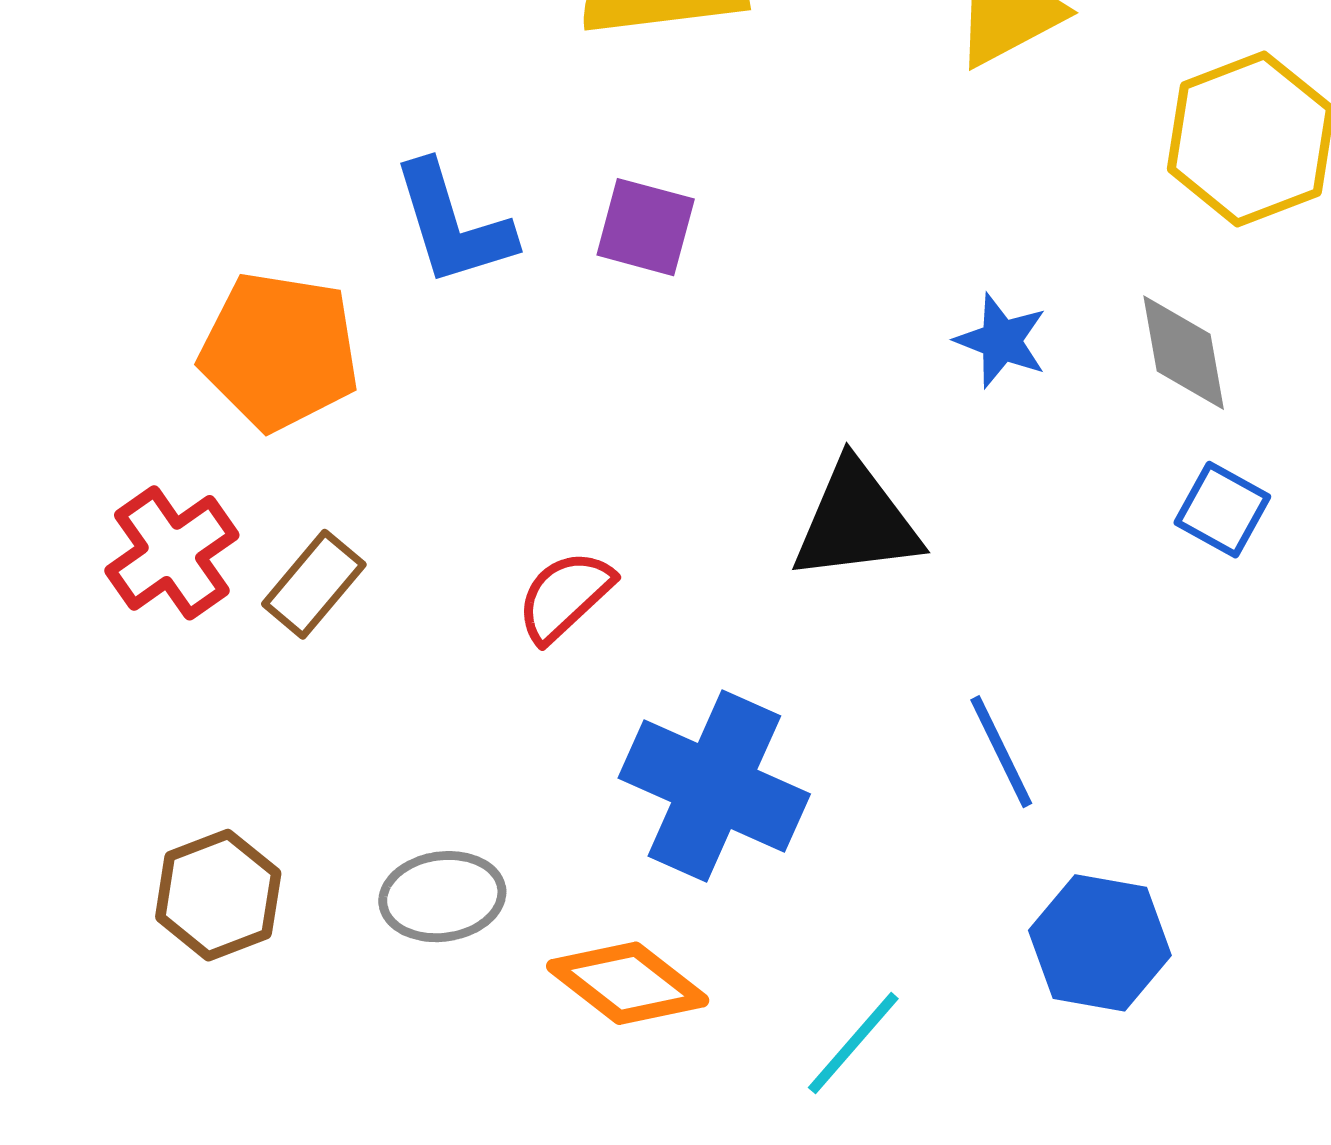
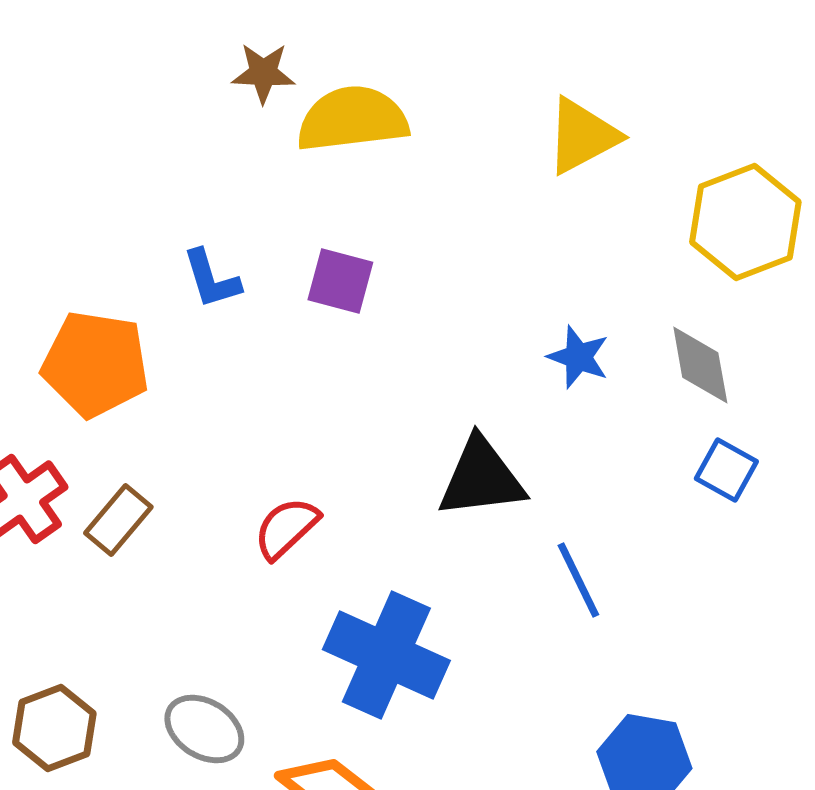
blue L-shape: (453, 224) -> (211, 279), size x0.7
blue line: (1001, 752) -> (578, 580), moved
gray ellipse: (442, 897) -> (204, 729), turned 40

